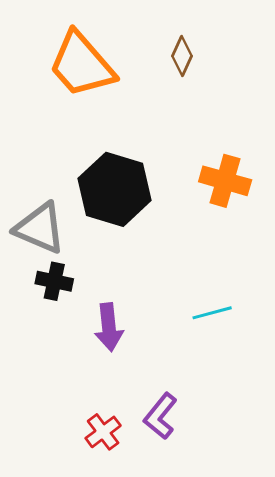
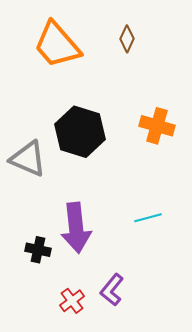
black cross: (54, 281) -> (38, 250), moved
purple arrow: (109, 327) -> (76, 228), size x1.5

